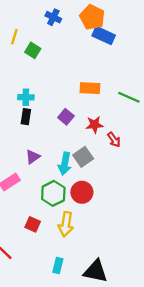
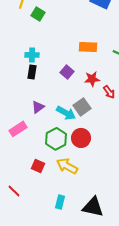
cyan arrow: (65, 164) -> (66, 113), turned -72
yellow arrow: (66, 224) -> (67, 166), turned 110

